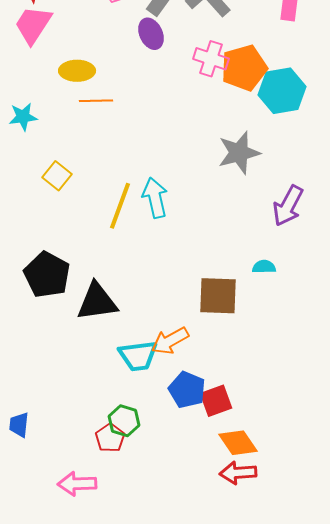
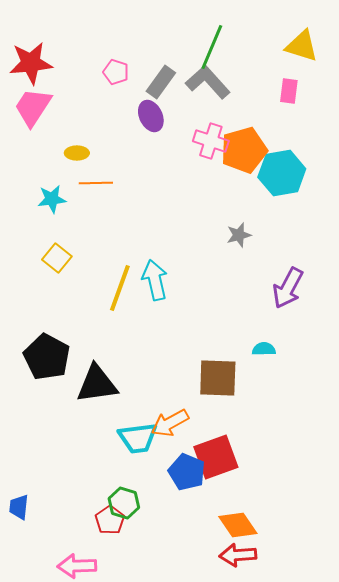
yellow ellipse: (77, 71) -> (77, 153), size x0.7
cyan star: (23, 117) -> (52, 199), moved
gray star: (239, 153) -> (239, 235), size x0.6
red square: (216, 401) -> (216, 457), moved, size x1.4

